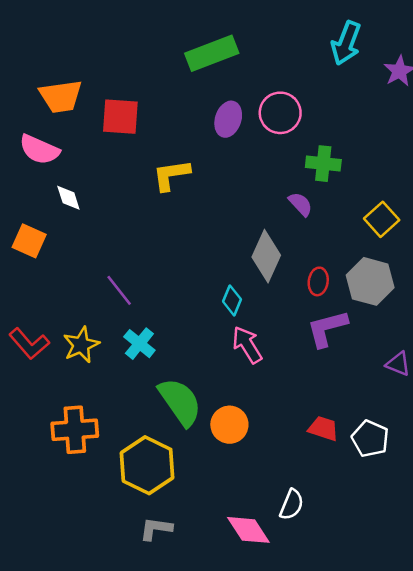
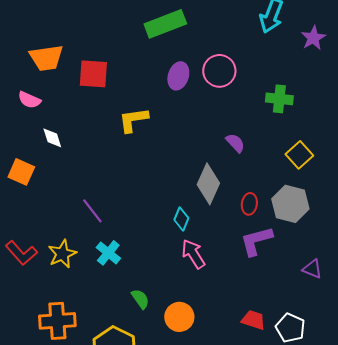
pink semicircle: (39, 150) -> (29, 100), size x0.7
green cross: (323, 164) -> (279, 99), moved
green semicircle: (180, 402) -> (140, 299), size x0.5

